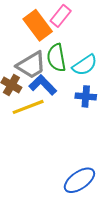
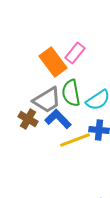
yellow line: (28, 107) -> (75, 140), moved

